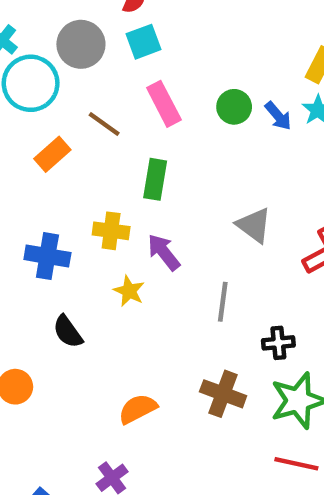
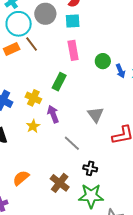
brown line: (104, 124) -> (32, 44), moved
orange rectangle: (52, 154) -> (12, 49), moved
gray line: (223, 302) -> (72, 143), turned -72
orange semicircle: (138, 409) -> (21, 178), turned -30

